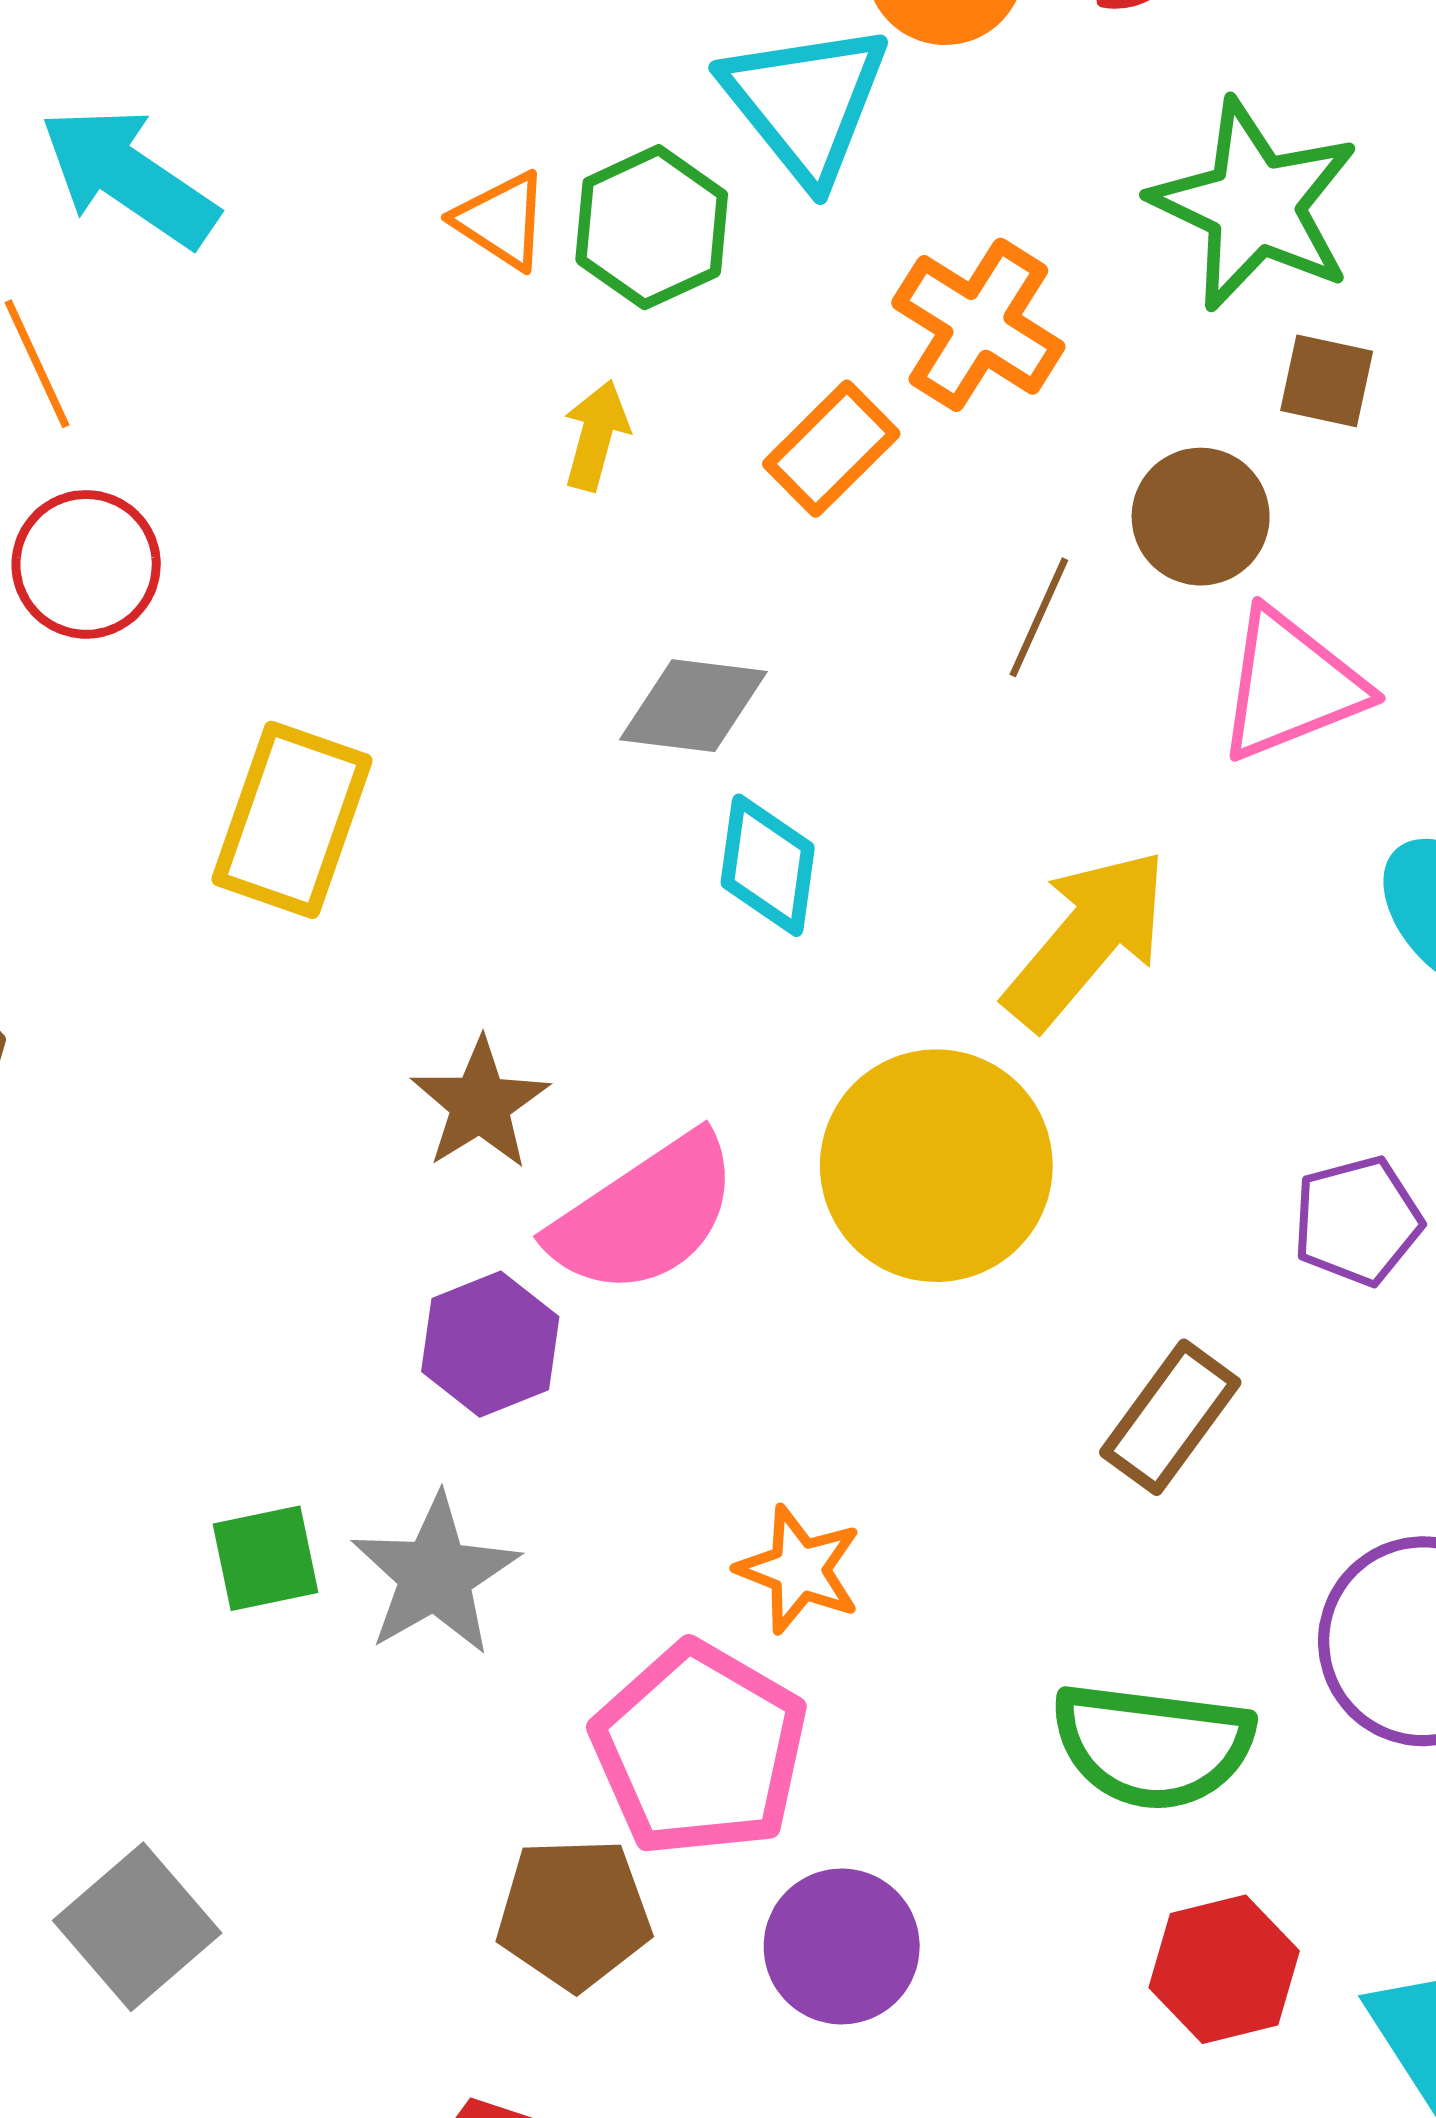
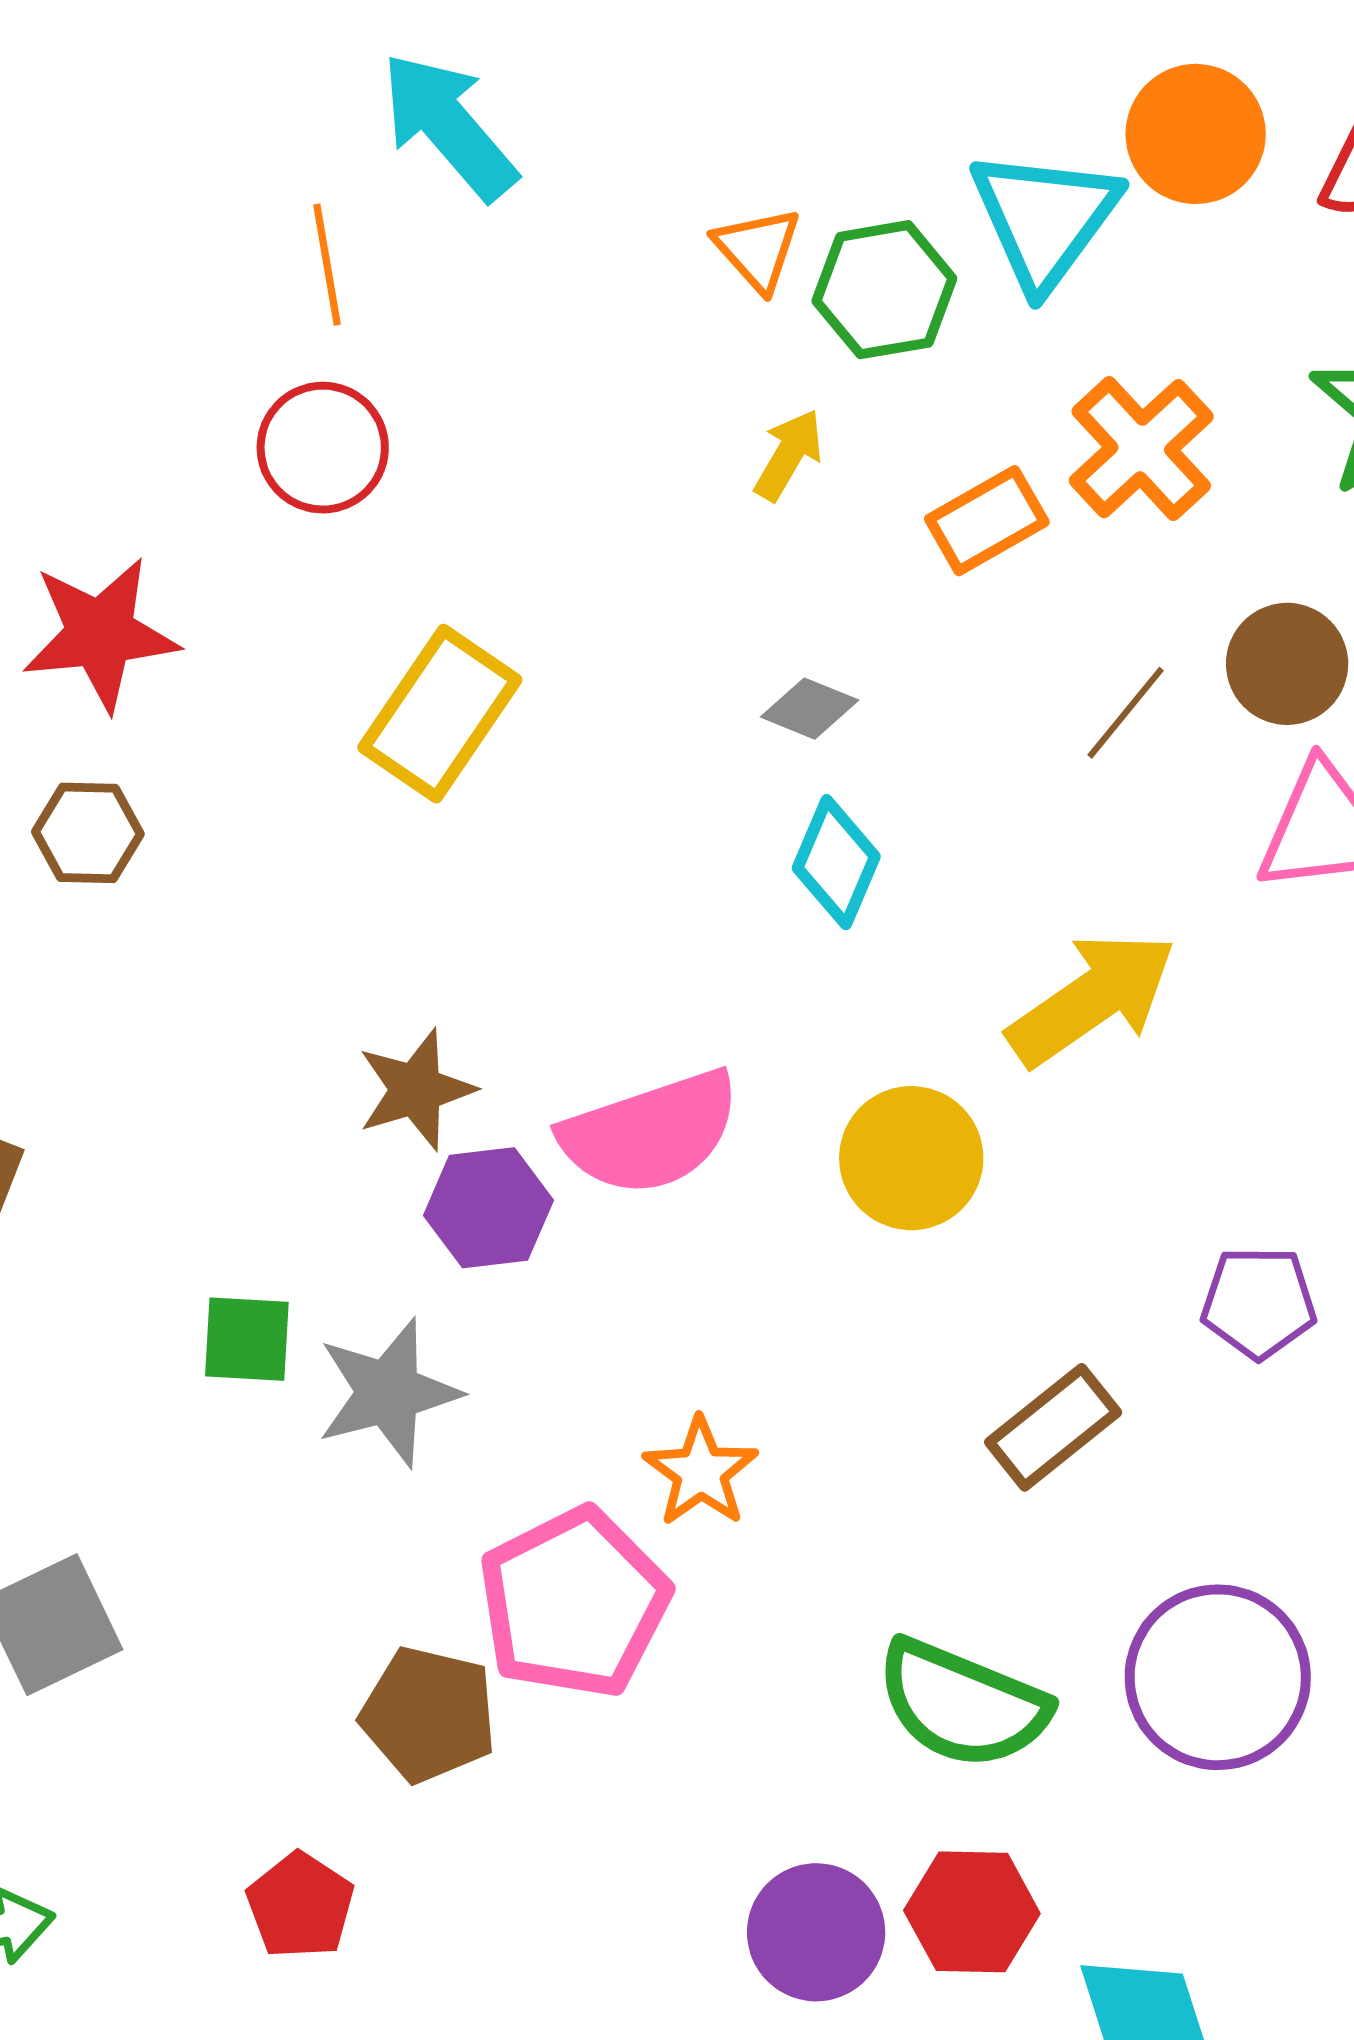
gray diamond: (693, 706) -> (810, 709), size x0.7
brown star: (480, 1104) -> (416, 1090), moved
yellow circle: (936, 1166) -> (911, 1158), size x0.7
purple circle: (842, 1946) -> (816, 1932), moved

